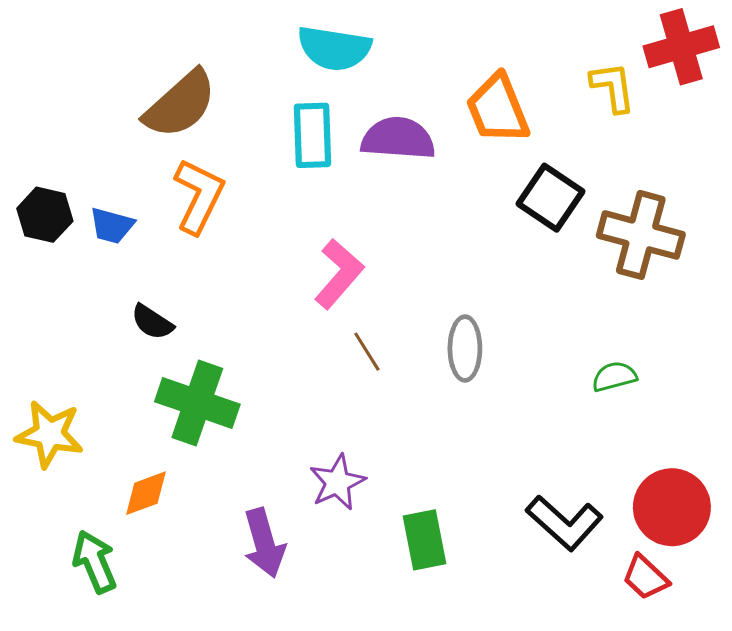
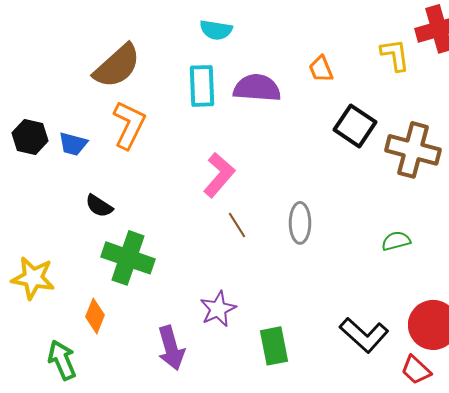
cyan semicircle: (334, 48) -> (216, 30), size x0.7
orange trapezoid: (498, 109) -> (321, 69), size x0.6
orange diamond: (146, 493) -> (95, 316), turned -48

